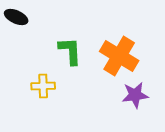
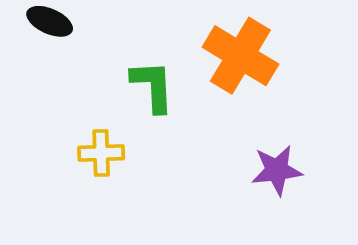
orange cross: (119, 56) -> (240, 56), moved

